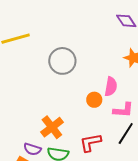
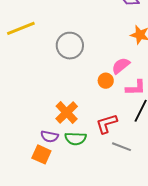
pink semicircle: (111, 87) -> (121, 66), turned -132

